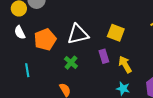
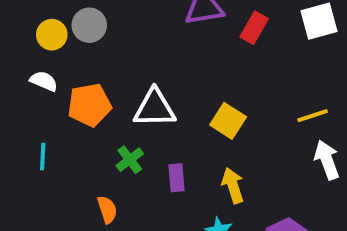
white semicircle: (20, 32) -> (44, 81), turned 128
purple rectangle: (104, 56) -> (176, 178), moved

